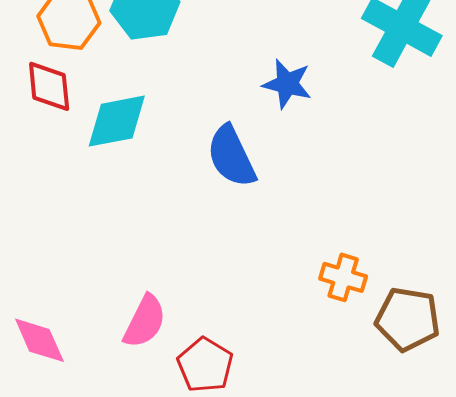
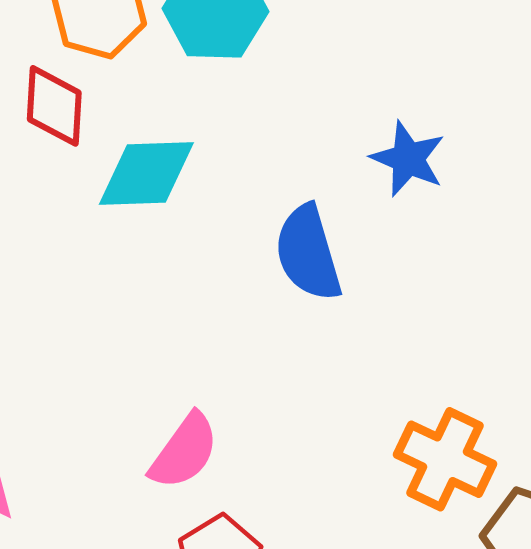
orange cross: (343, 277) -> (445, 459), size x1.4
pink semicircle: (145, 321) -> (184, 451), moved

